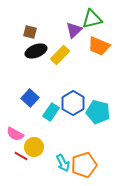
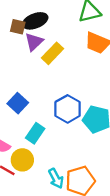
purple triangle: (74, 30) -> (34, 42), moved
black ellipse: (36, 51) -> (35, 21), moved
cyan rectangle: (51, 112) -> (35, 133), moved

